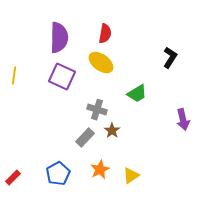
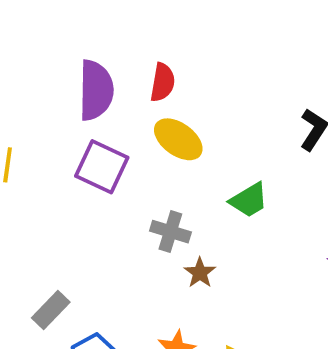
red semicircle: (105, 34) -> (163, 82), moved
gray rectangle: (85, 138) -> (51, 310), moved

